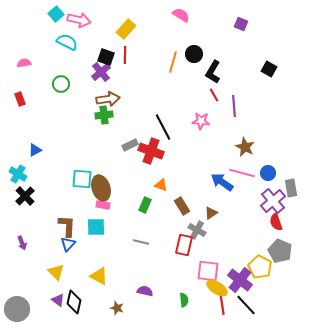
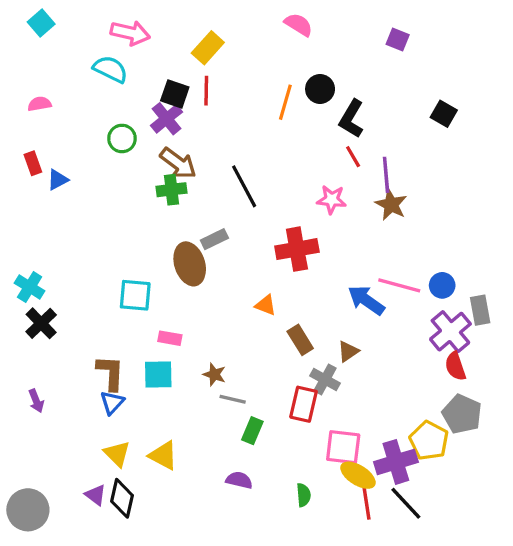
cyan square: (56, 14) -> (41, 23), moved
green circle: (61, 84) -> (122, 138), moved
brown arrow: (108, 99) -> (178, 163), turned 45
black line: (163, 127) -> (244, 186), moved
brown star: (245, 147) -> (391, 205), moved
blue triangle: (35, 150) -> (58, 180), moved
red cross: (151, 151) -> (297, 249), moved, turned -30
brown ellipse: (101, 188) -> (190, 264), moved
green rectangle: (145, 205) -> (252, 431), moved
yellow triangle: (56, 272) -> (117, 454), moved
purple cross: (240, 280) -> (396, 462), turned 35
brown star: (117, 308) -> (214, 374), moved

